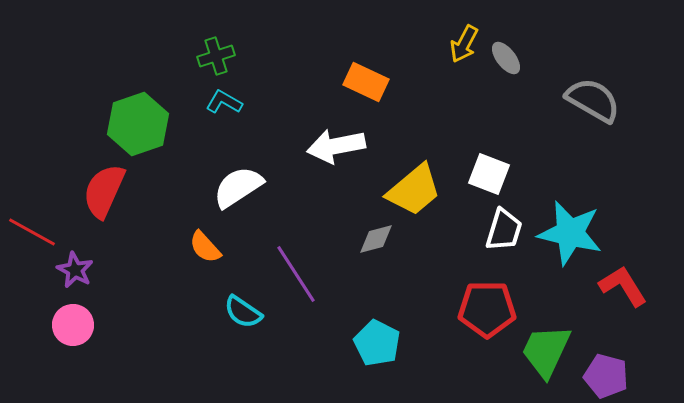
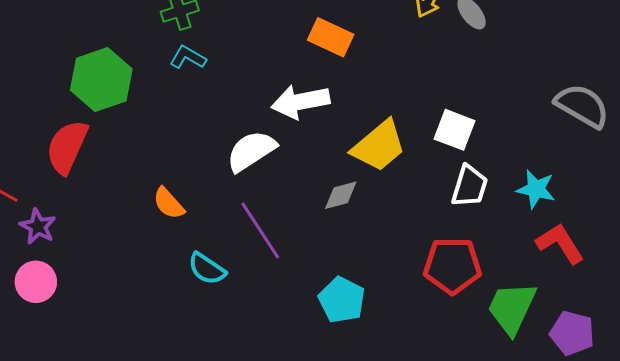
gray semicircle: (593, 100) -> (582, 106), moved
white semicircle: (238, 187) -> (251, 151), moved
cyan star: (570, 233) -> (536, 189), size x0.6
red L-shape: (623, 286) -> (560, 244), moved

